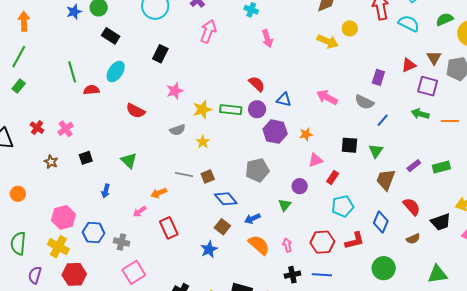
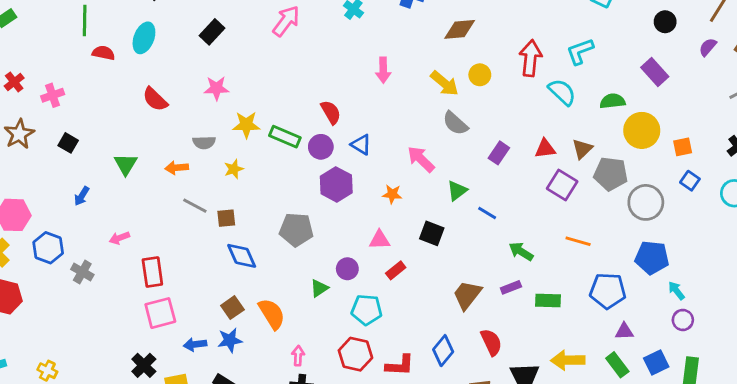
pink arrow: (267, 39) -> (383, 70), moved
cyan ellipse: (116, 72) -> (144, 38), turned -30
gray semicircle: (364, 102) -> (455, 123), moved
green arrow: (420, 114) -> (521, 251), moved
blue line: (383, 120) -> (487, 213), turned 64
orange star: (306, 134) -> (392, 194), moved
green triangle: (376, 151) -> (457, 191), moved
black square: (86, 158) -> (68, 143), turned 32
brown star: (51, 162) -> (19, 134), size x1.5
orange arrow: (159, 193) -> (177, 168), moved
cyan pentagon: (343, 206) -> (367, 310), moved
blue arrow: (252, 219) -> (195, 344), moved
brown square: (222, 227) -> (232, 308), moved
orange semicircle: (259, 245) -> (272, 314), moved
pink arrow: (287, 245) -> (298, 356), moved
blue star: (209, 249) -> (230, 340), moved
pink square: (134, 272) -> (160, 313), moved

